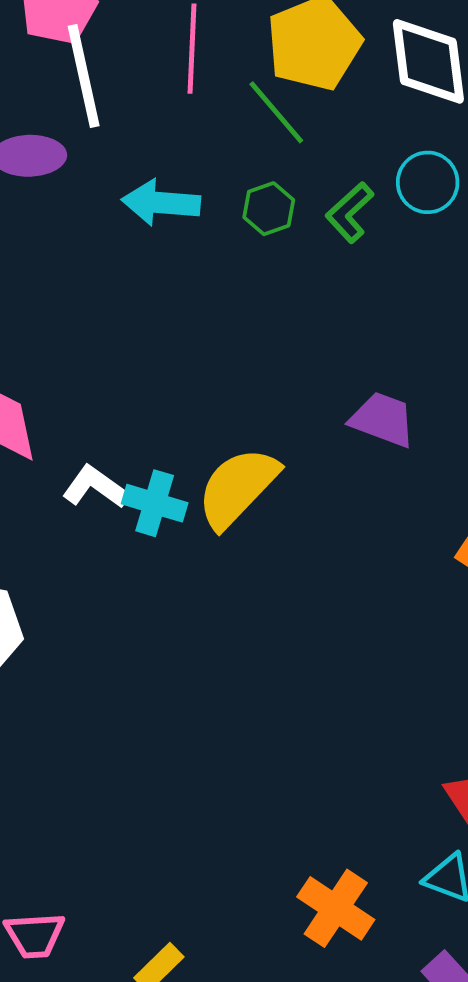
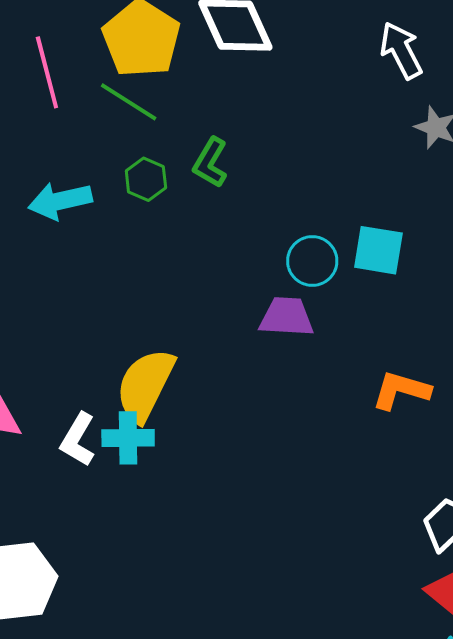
cyan circle: (428, 182) -> (312, 261), moved
white L-shape: (96, 487) -> (78, 440), turned -78
yellow semicircle: (238, 488) -> (145, 385), moved

